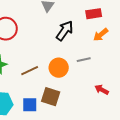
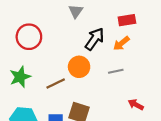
orange arrow: (101, 35) -> (121, 43), moved
orange circle: (59, 68) -> (79, 67), moved

